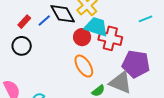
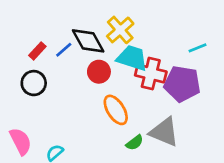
red circle: (82, 37) -> (99, 72), moved
purple pentagon: (136, 64) -> (182, 84), moved

